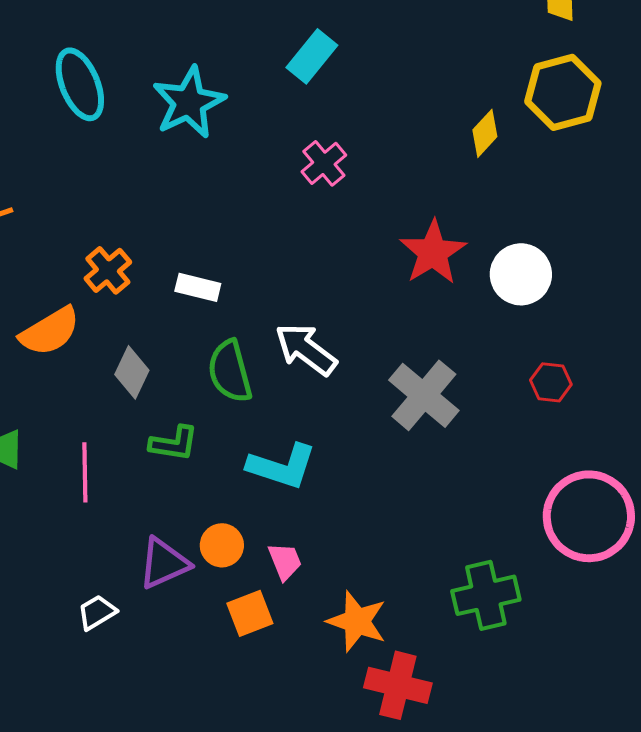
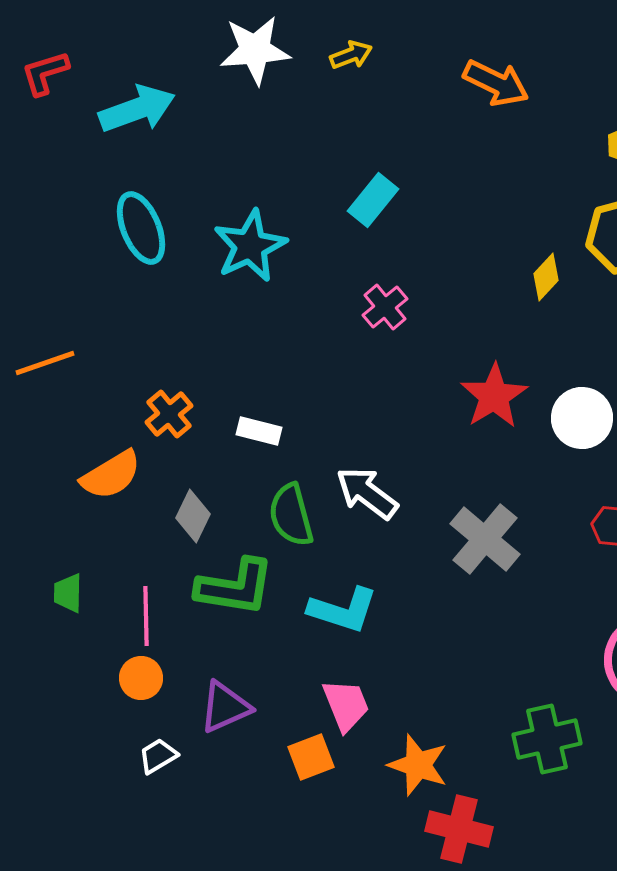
green L-shape: (174, 443) -> (235, 587), size x1.6
orange circle: (222, 545) -> (141, 678), moved
pink trapezoid: (285, 561) -> (346, 705), size x1.4

